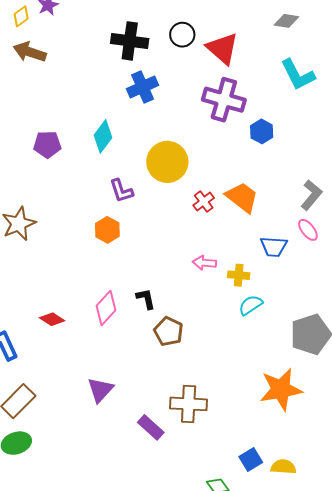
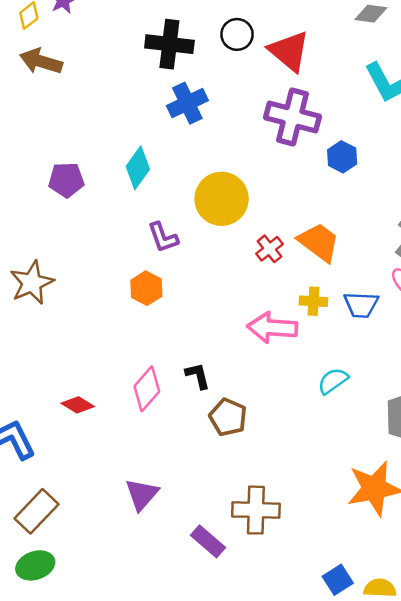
pink arrow: (204, 263) -> (272, 328), size x1.6
yellow cross: (239, 275) -> (313, 301), moved

